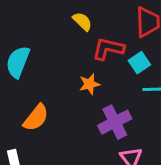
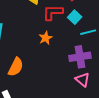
purple cross: (115, 122) -> (80, 57), moved, turned 30

